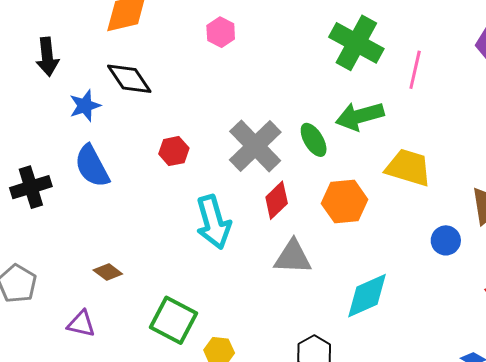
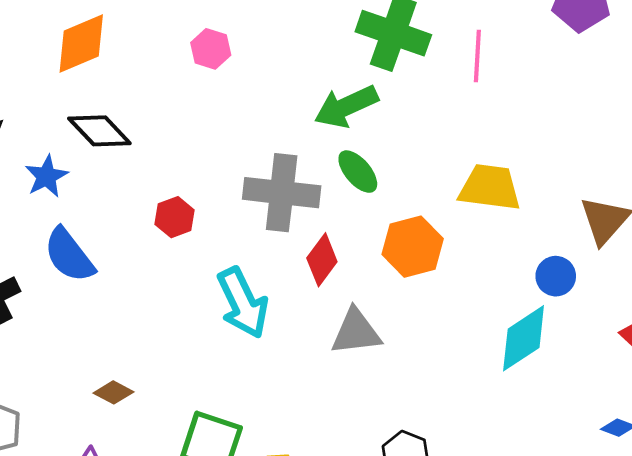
green arrow: (360, 116) -> (346, 106), moved
gray cross: (255, 146) -> (282, 193), turned -30
cyan diamond: (367, 296) -> (524, 338), moved

